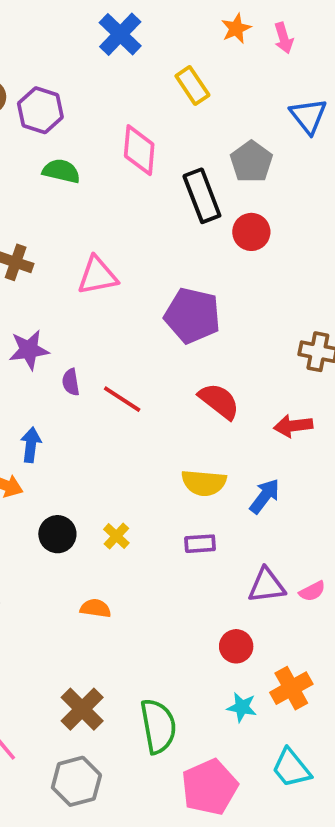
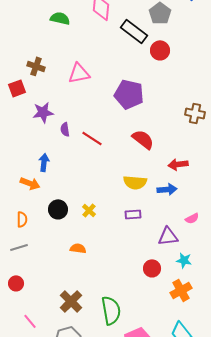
black rectangle: (202, 196) -> (134, 31), turned -32
red arrow: (293, 426) -> (178, 164), moved
blue arrow: (265, 496) -> (167, 189), turned 48
pink semicircle: (312, 591) -> (192, 218), moved
cyan star: (242, 707) -> (184, 260), moved

